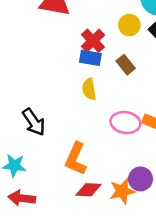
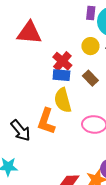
yellow semicircle: (89, 89) -> (63, 100), size x1.4
orange L-shape: (76, 159) -> (46, 121), moved

